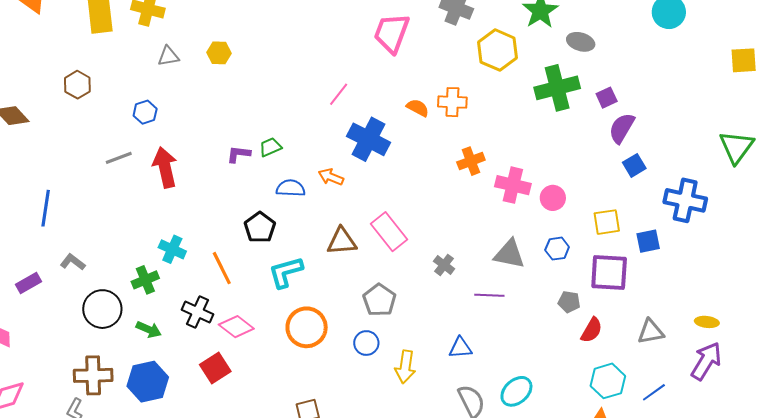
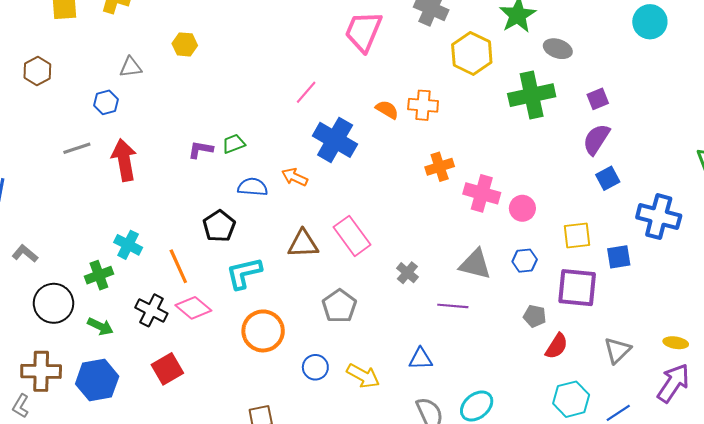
gray triangle: (168, 56) -> (131, 67), moved
purple square: (607, 98) -> (598, 99), moved
pink diamond: (236, 327) -> (193, 308), moved
gray triangle: (651, 332) -> (617, 350), turned -36
blue circle: (366, 343) -> (315, 367), moved
yellow arrow: (405, 367) -> (363, 376), turned -72

